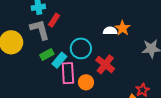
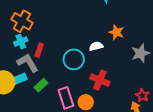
orange star: (123, 28) -> (116, 32), moved
cyan circle: (81, 48) -> (74, 59), moved
cyan rectangle: (59, 60) -> (19, 79), moved, turned 42

